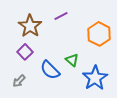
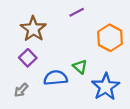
purple line: (61, 16) -> (77, 12), moved
blue semicircle: (50, 70) -> (56, 78), turned 130

